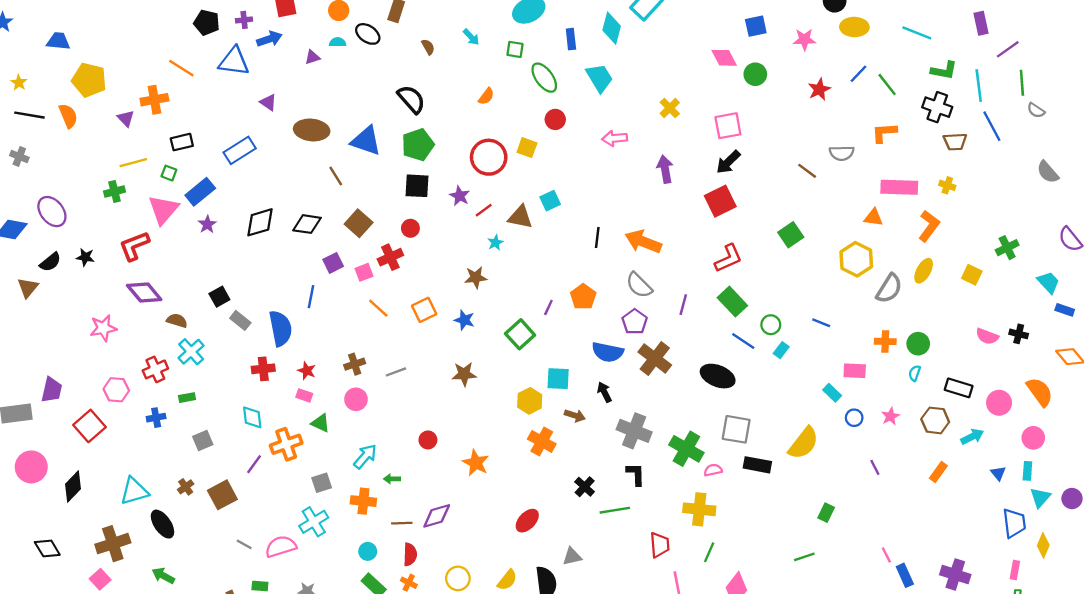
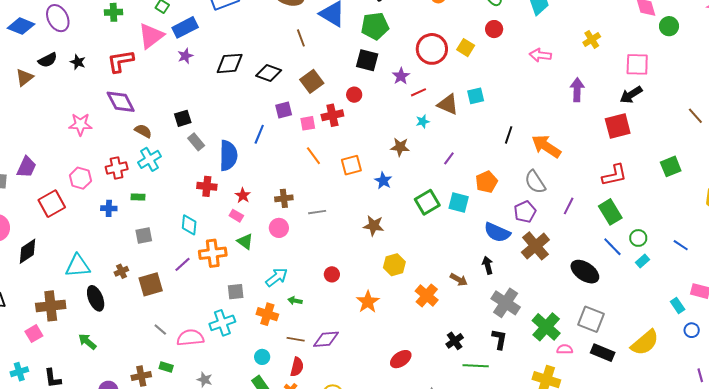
purple line: (548, 307) -> (449, 158), moved
cyan square: (558, 379) -> (459, 203), moved
yellow hexagon: (530, 401) -> (394, 265), moved

